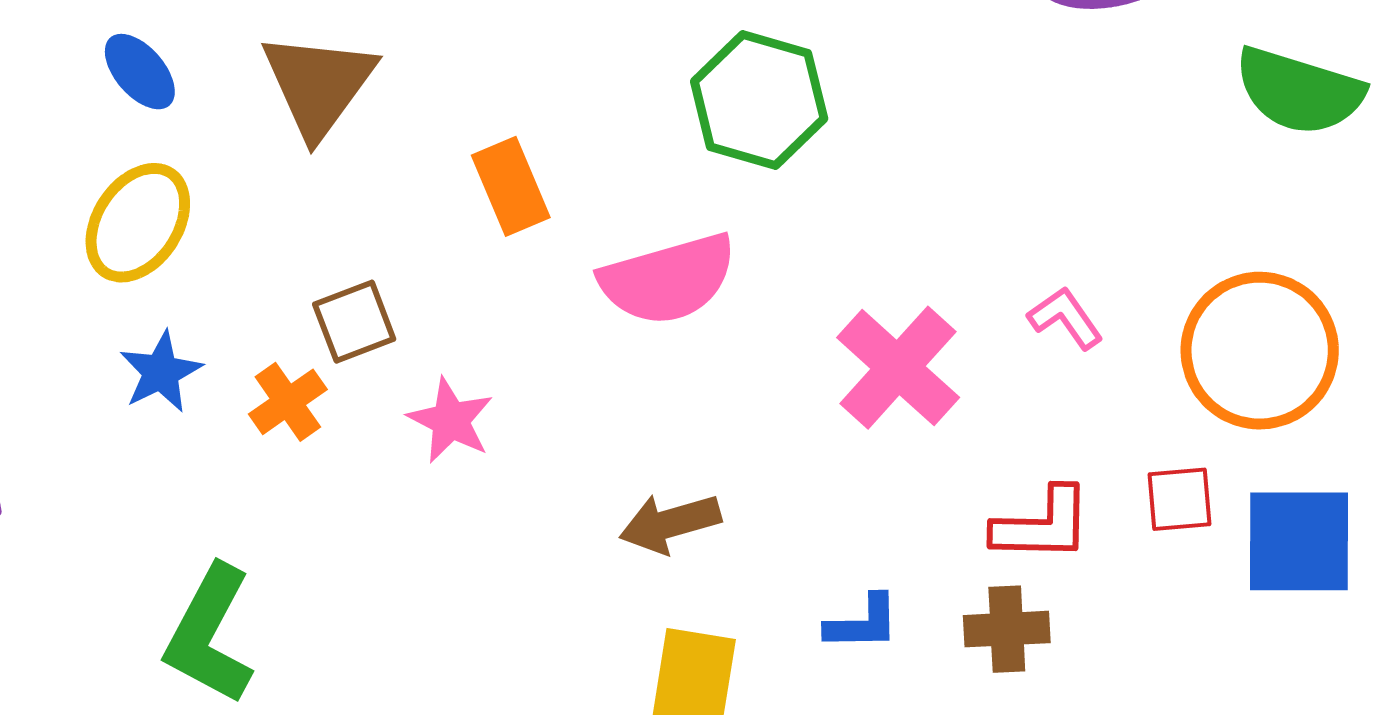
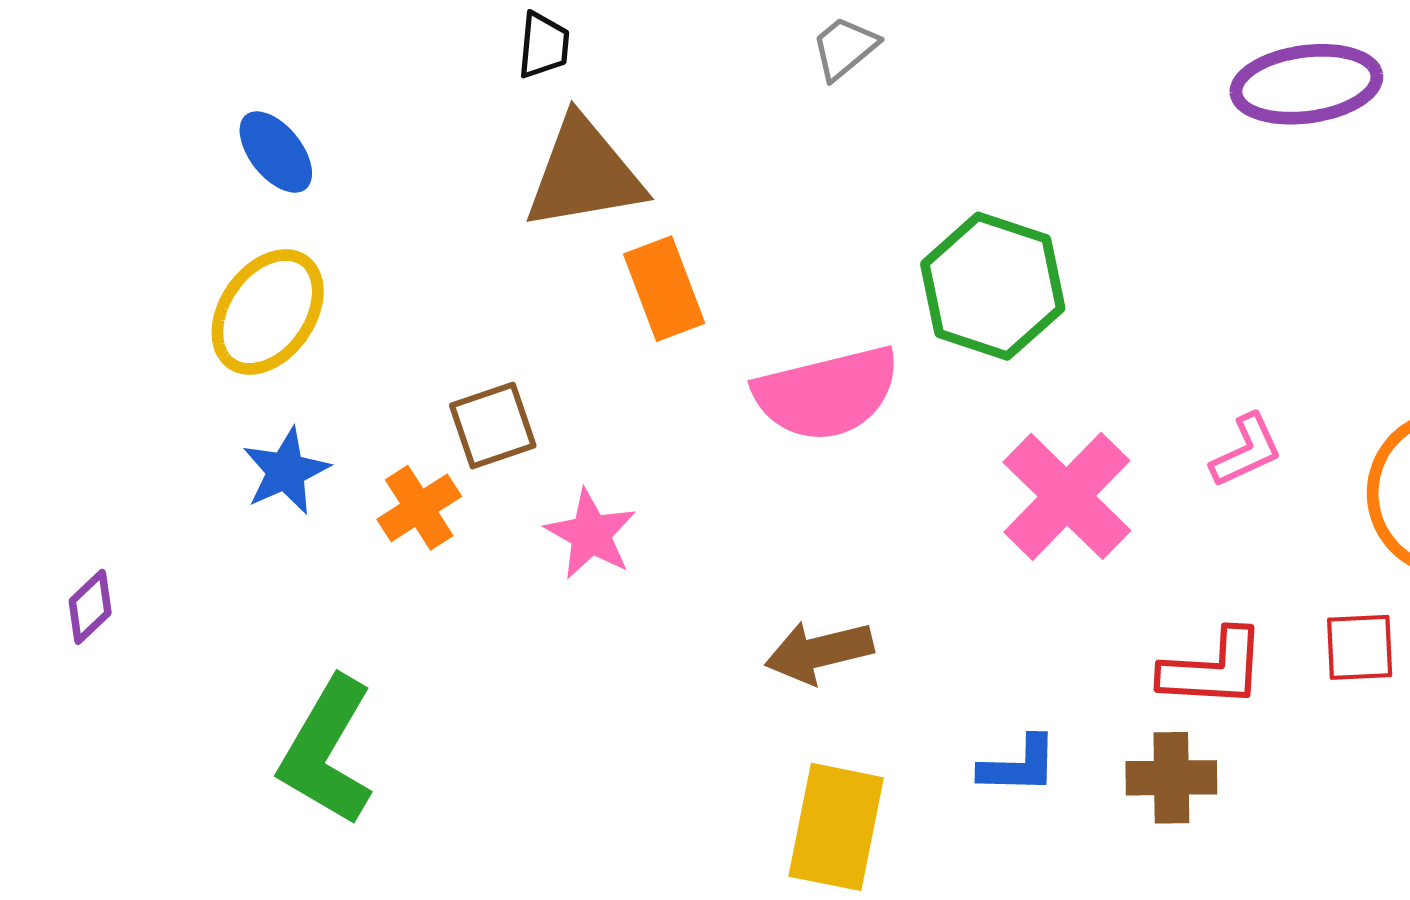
brown triangle: (318, 85) -> (584, 174), moved, turned 42
green hexagon: (759, 100) -> (993, 286), moved
pink L-shape: (1066, 318) -> (1246, 451), turned 98

